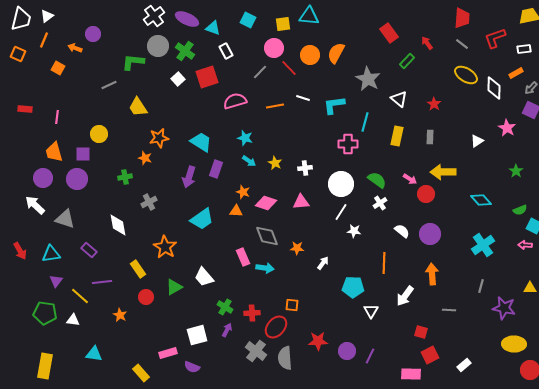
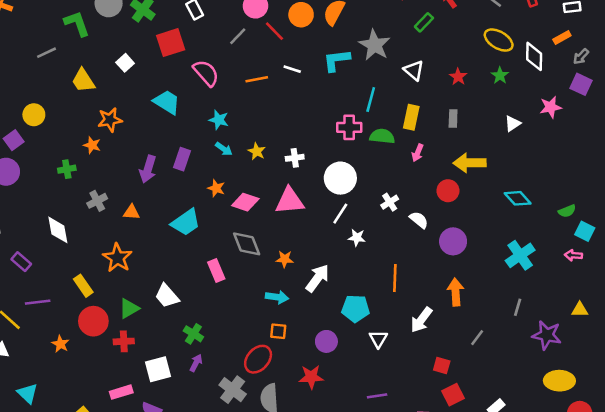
green L-shape: (133, 62) -> (77, 24), turned 65
white square: (178, 79) -> (125, 63), moved
pink semicircle: (235, 101) -> (206, 73), turned 65
cyan L-shape: (334, 105) -> (337, 60), moved
pink star: (507, 128) -> (551, 107), turned 30
cyan trapezoid: (201, 142) -> (167, 102), moved
purple square: (83, 154) -> (14, 140), turned -35
green star: (516, 171) -> (500, 75), moved
pink arrow: (410, 179) -> (418, 153), moved, turned 80
green semicircle: (377, 180) -> (382, 136), moved, turned -30
pink triangle: (301, 202) -> (290, 201), size x1.4
orange triangle: (236, 211) -> (131, 212), moved
cyan trapezoid: (202, 219) -> (186, 222), moved
white semicircle: (402, 231) -> (419, 220), moved
white arrow: (323, 263) -> (318, 278), size x1.6
cyan arrow: (265, 268) -> (277, 297), moved
red circle: (146, 297) -> (93, 321), size x1.5
gray line: (449, 310) -> (477, 338), turned -56
red cross: (252, 313) -> (124, 341), moved
purple circle: (347, 351) -> (326, 341), moved
cyan triangle: (94, 354) -> (28, 393), turned 36
purple line: (370, 356) -> (377, 396), turned 56

